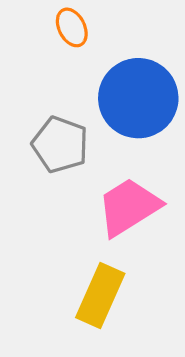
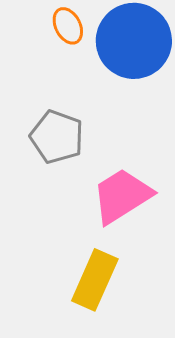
blue circle: (138, 98) -> (134, 41), moved

